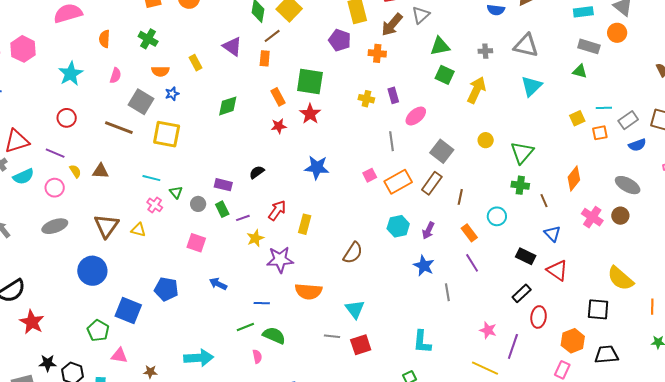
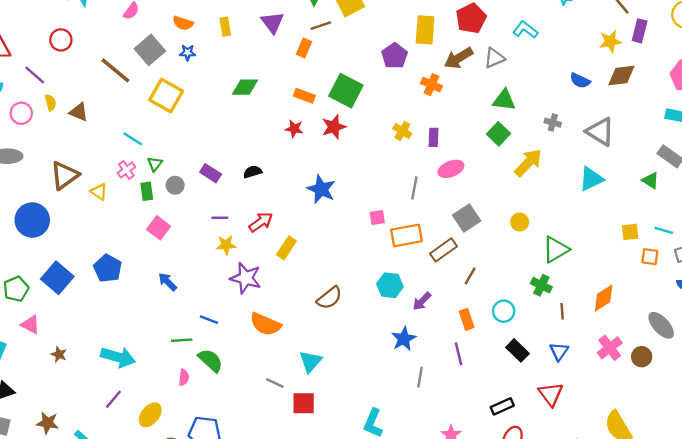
orange rectangle: (278, 97) -> (304, 96), turned -60
green rectangle: (222, 209) -> (147, 191), moved
black rectangle: (526, 256) -> (517, 350), moved

